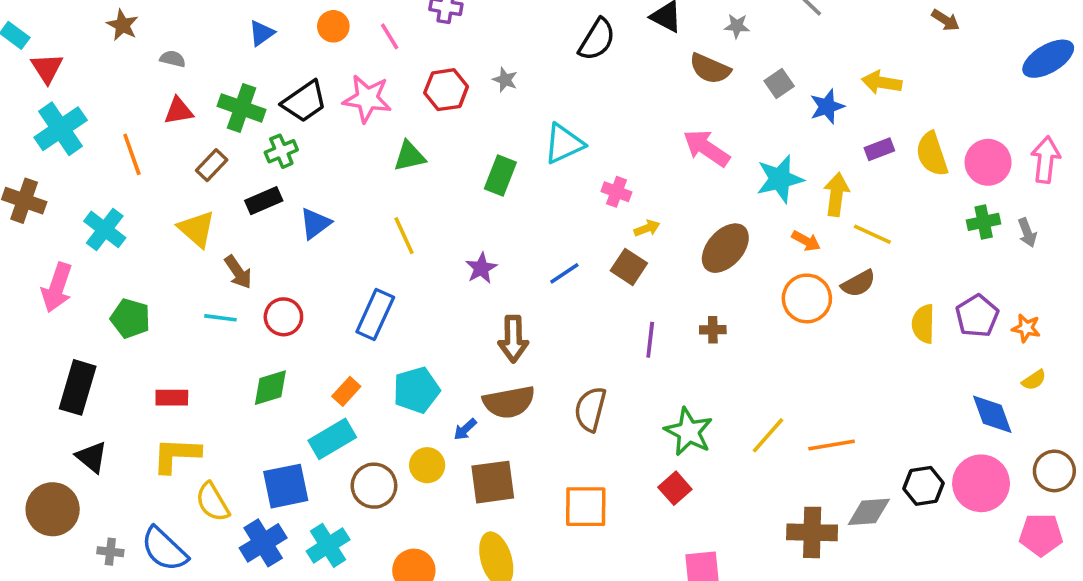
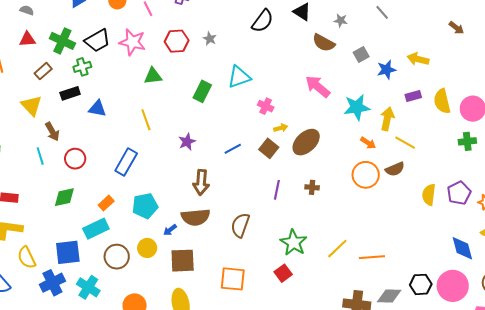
blue triangle: (315, 223) -> (97, 109), turned 42
brown ellipse: (725, 248) -> (306, 142), moved
cyan line: (220, 318) -> (40, 156), turned 60
cyan cross: (328, 545) -> (88, 287), turned -30

